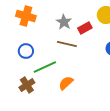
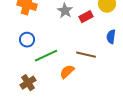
brown line: (67, 44) -> (86, 55), moved
brown cross: (27, 85) -> (28, 83), moved

